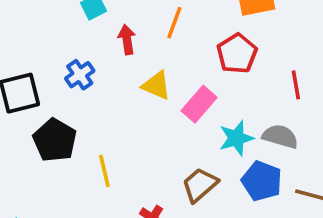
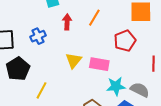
yellow triangle: (156, 85) -> (74, 60), moved, turned 36
pink rectangle: (199, 104) -> (99, 64), turned 48
yellow line: (104, 171) -> (42, 90), turned 30

